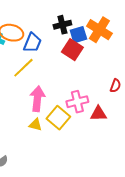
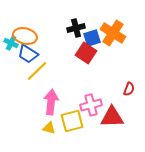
blue trapezoid: (32, 43) -> (28, 54), moved, turned 100
red triangle: (98, 114) -> (112, 117), size x1.4
yellow square: (58, 118) -> (72, 121), turned 35

